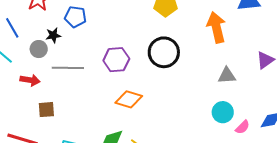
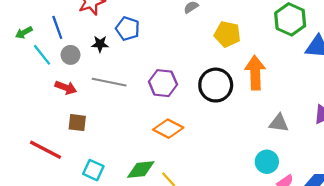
orange arrow: (216, 27) -> (255, 73), moved
gray circle: (39, 49) -> (71, 55), moved

